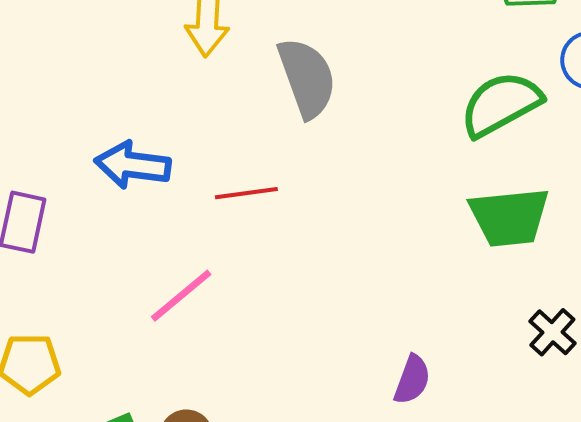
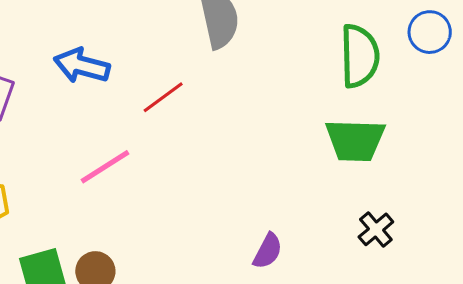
green semicircle: (501, 104) -> (360, 56), turned 110
red line: (246, 193) -> (163, 97), turned -36

